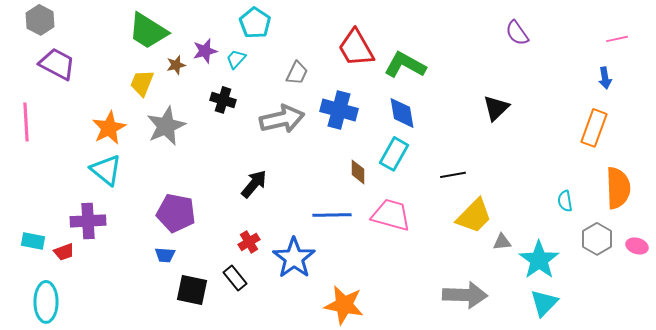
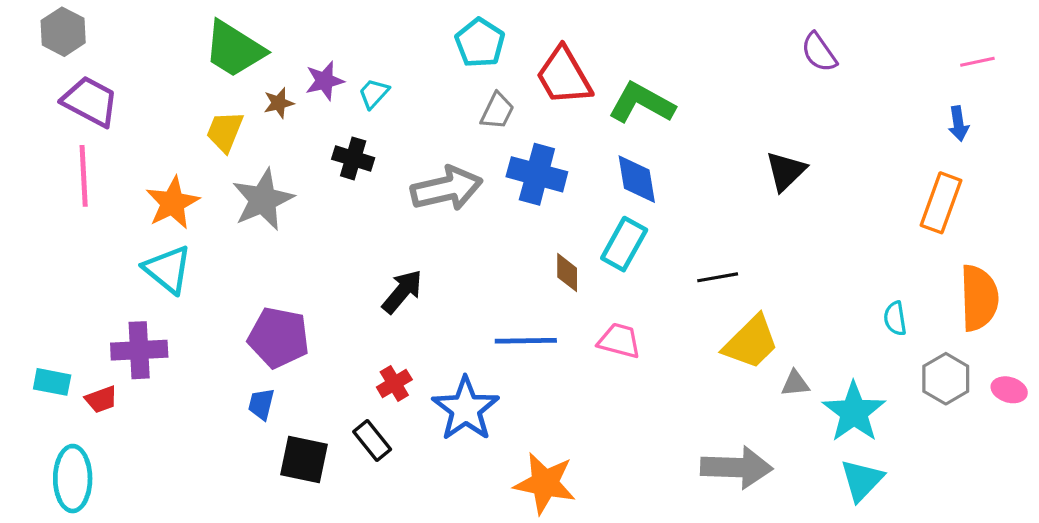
cyan pentagon: (255, 23) -> (480, 43), moved
gray trapezoid: (297, 73) -> (497, 111), moved
pink line: (26, 122) -> (84, 176), moved
pink trapezoid: (391, 215) -> (619, 341), size x0.7
blue trapezoid: (165, 255) -> (261, 404), turned 100

